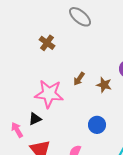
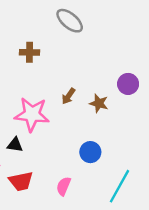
brown cross: (47, 43) -> (29, 52), turned -35
black triangle: (35, 119) -> (15, 145), turned 32

